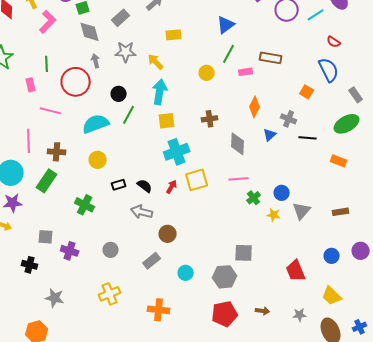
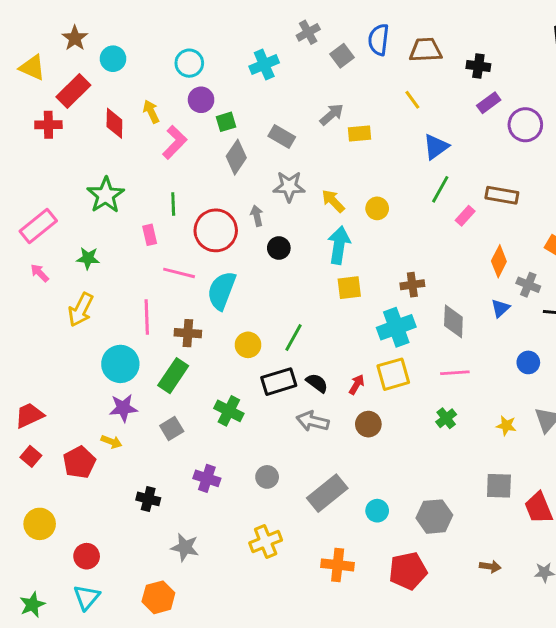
gray rectangle: (121, 18) -> (282, 136), turned 72
gray diamond: (90, 32) -> (236, 157), turned 50
yellow rectangle: (174, 35) -> (360, 134), moved
gray arrow: (96, 61) -> (257, 216), moved
pink rectangle: (246, 72) -> (465, 216), turned -40
yellow circle: (207, 73) -> (377, 208), moved
orange diamond: (255, 107) -> (499, 261), moved
green line: (129, 115) -> (293, 338), moved
cyan semicircle: (96, 124) -> (222, 291), moved, turned -48
cyan cross: (177, 152) -> (396, 327), moved
black rectangle: (119, 185) -> (279, 382), size x1.6
blue circle: (282, 193) -> (528, 362), moved
green cross: (254, 198) -> (446, 418), moved
brown circle: (168, 234) -> (368, 424), moved
gray square: (46, 237) -> (172, 429), moved, turned -35
gray square: (244, 253) -> (499, 486), moved
gray rectangle: (152, 261) -> (327, 493), size x1.5
red pentagon: (225, 314) -> (408, 571), moved

